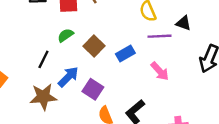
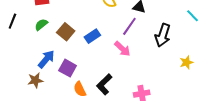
purple line: (160, 36) -> (129, 26), moved, turned -48
black line: (43, 59) -> (12, 21), moved
brown star: (43, 97) -> (35, 80), moved, size x0.7

